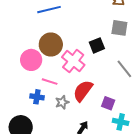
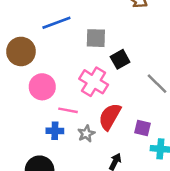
gray square: (119, 28) -> (96, 38), moved
brown circle: (51, 45) -> (21, 51), moved

